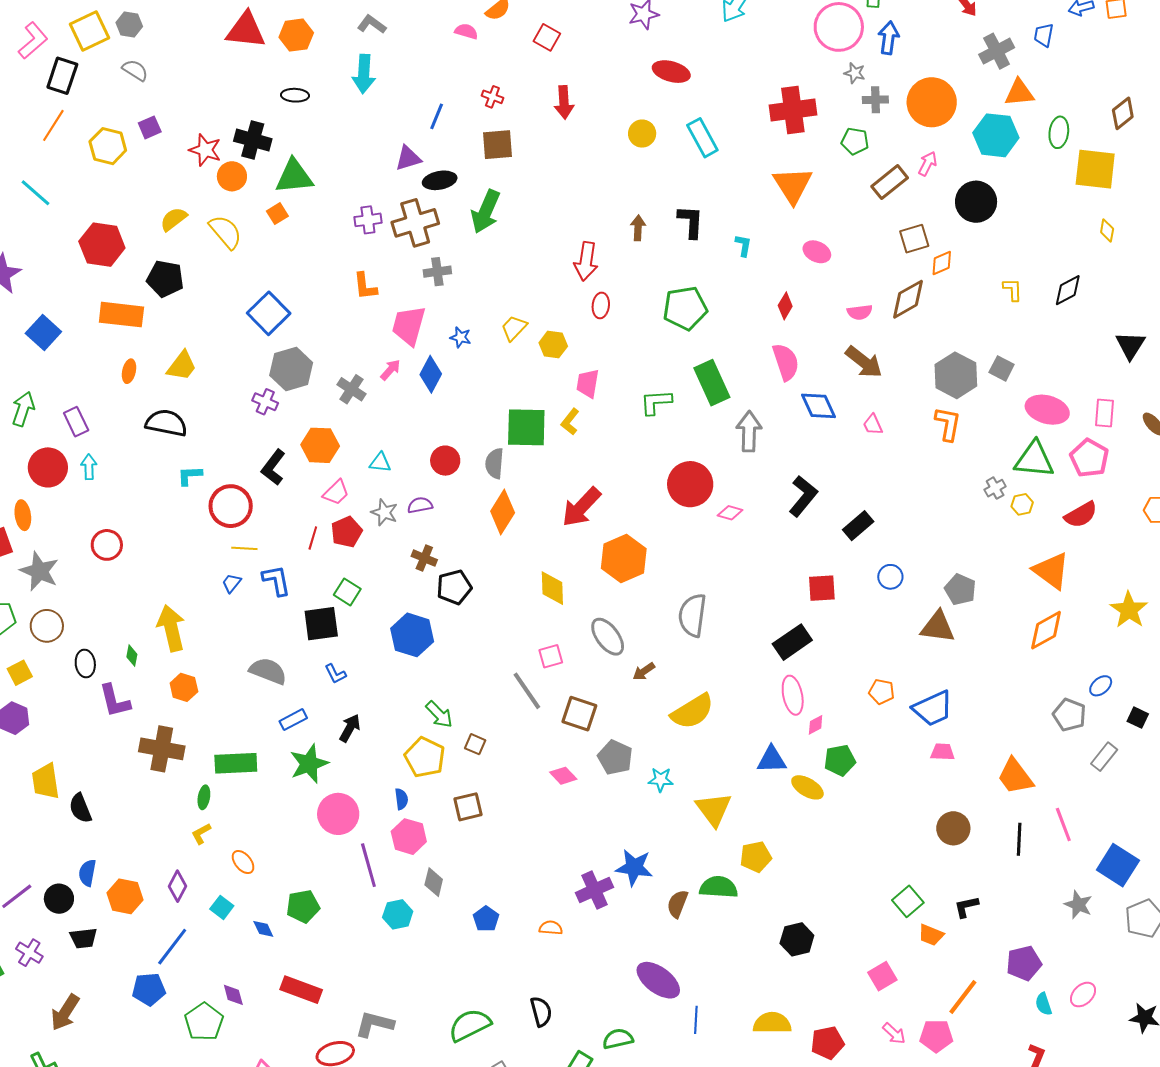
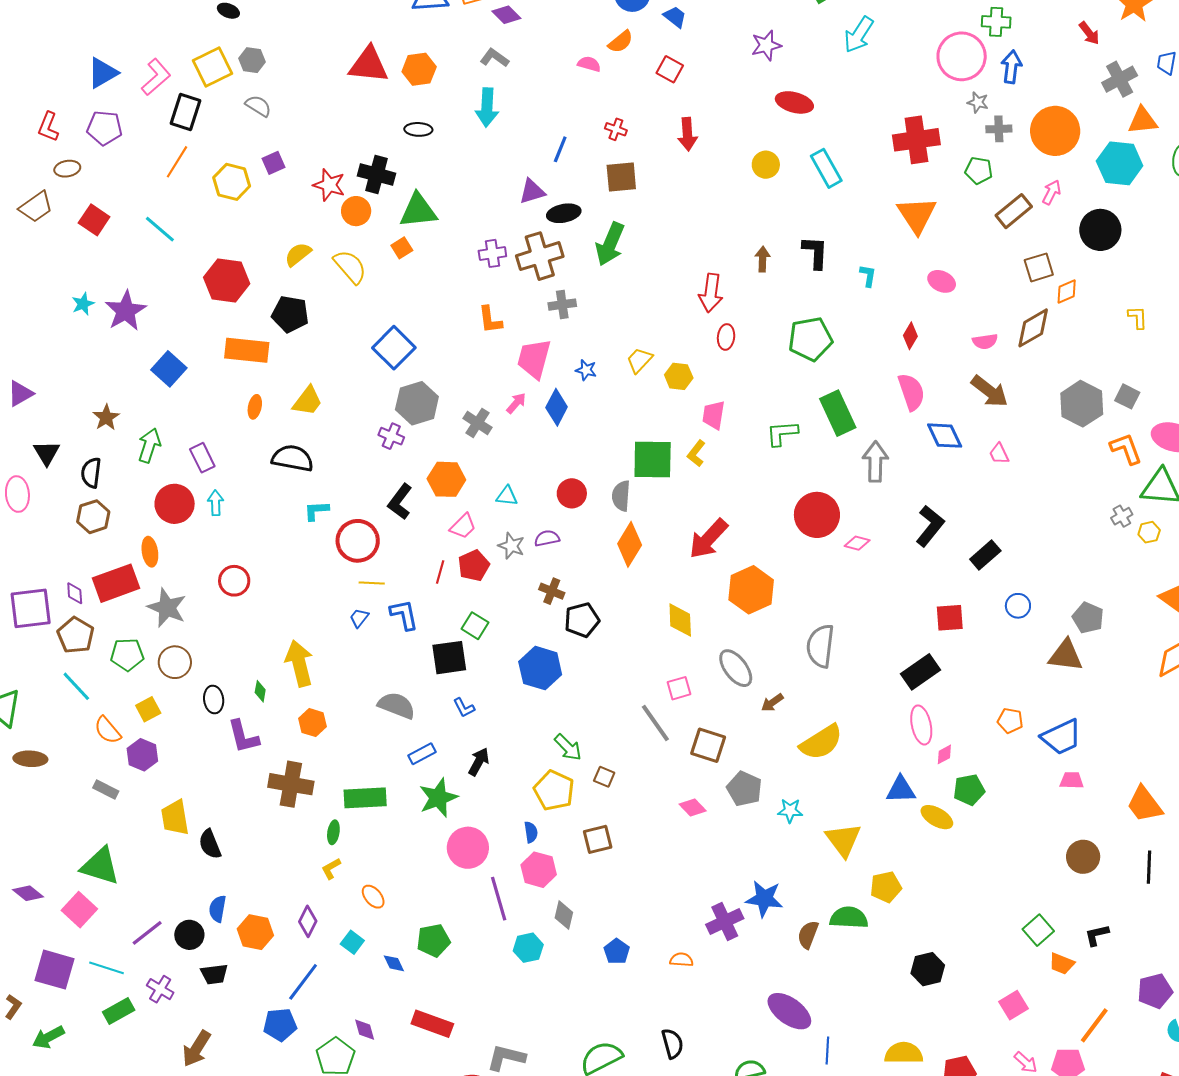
orange L-shape: (948, 424) -> (1126, 449), moved, turned -30

